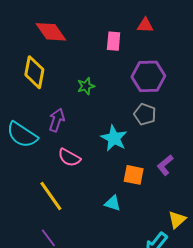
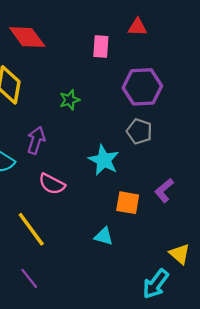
yellow triangle: (177, 220) -> (180, 254), turned -36

